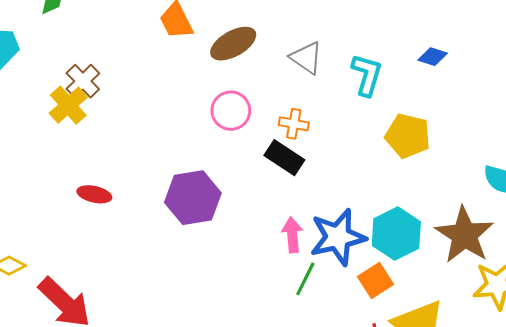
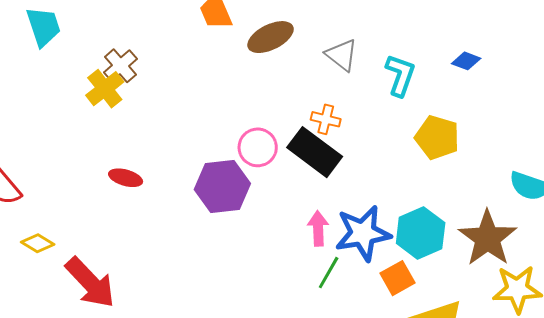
pink circle: (231, 111) -> (258, 147), moved
black rectangle: (284, 158) -> (315, 152), size x1.4

